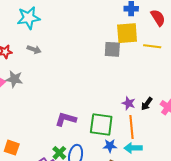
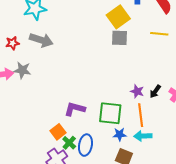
yellow square: (127, 33) -> (118, 17), moved, turned -30
gray arrow: (34, 49) -> (41, 40), size x1.6
orange square: (12, 148) -> (58, 132), moved, turned 35

